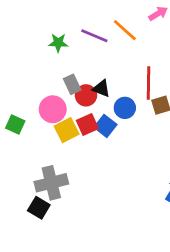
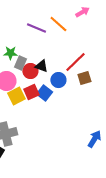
green star: (58, 43) -> (10, 53), moved
red line: (148, 83) -> (75, 62), turned 45
gray rectangle: (72, 84) -> (20, 63), turned 48

